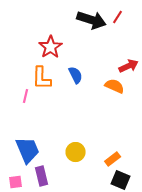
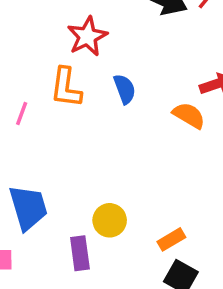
pink line: (26, 96) -> (22, 114), moved
purple rectangle: (42, 176) -> (80, 253), moved

